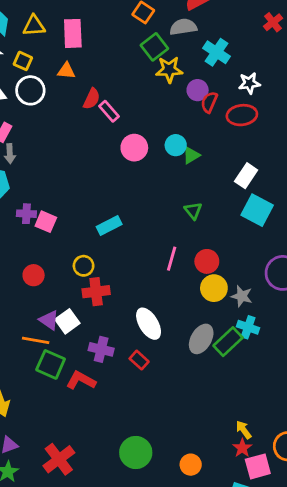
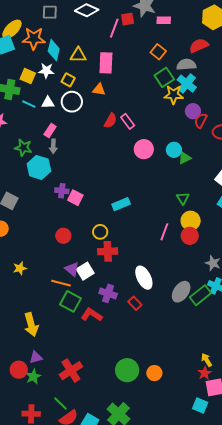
cyan cross: (217, 52) -> (187, 84), moved
red semicircle: (92, 99) -> (110, 121), moved
yellow circle: (214, 288) -> (191, 221), moved
orange circle: (191, 465) -> (154, 373), moved

